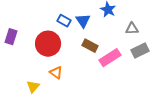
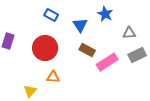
blue rectangle: (64, 21) -> (51, 15), moved
orange triangle: (56, 73) -> (53, 77), turned -32

